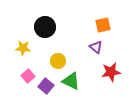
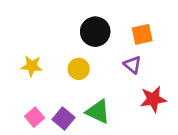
black circle: (45, 27) -> (95, 32), moved
yellow circle: (58, 61) -> (79, 69), moved
pink square: (28, 76) -> (34, 117), moved

